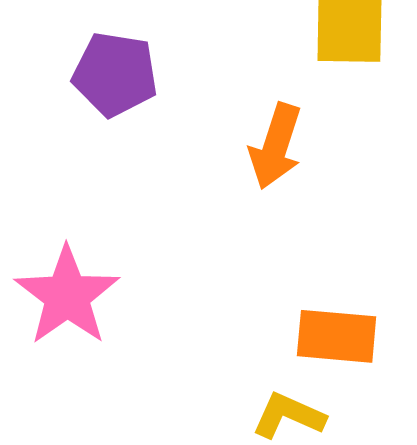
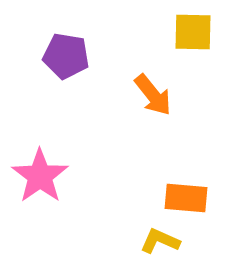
orange arrow: (276, 146) -> (153, 95), turned -57

